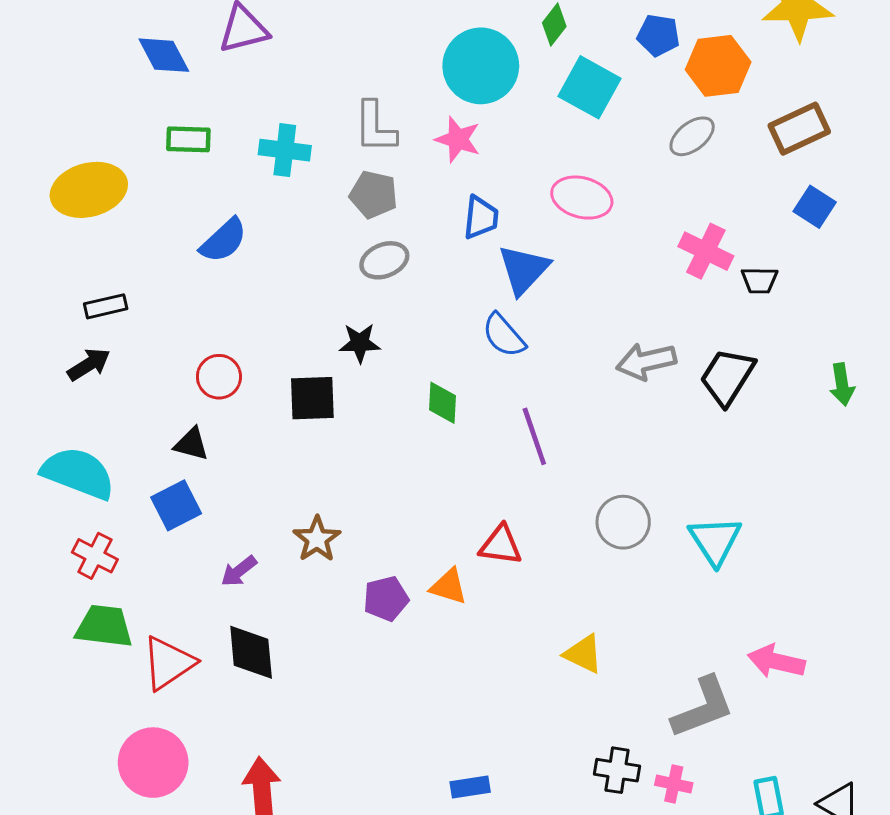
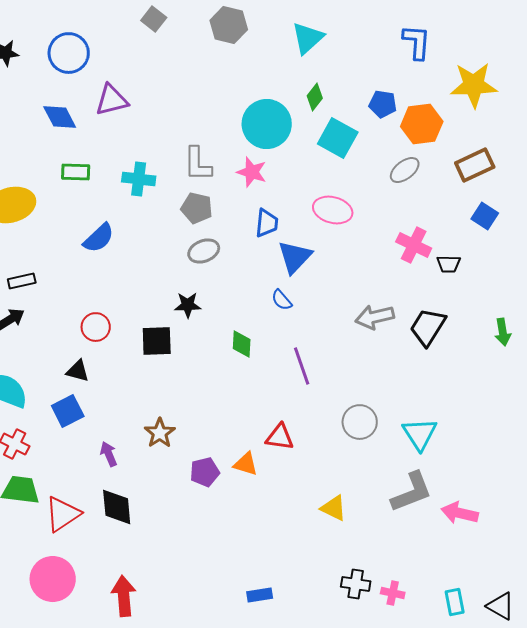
blue semicircle: (504, 335) -> (282, 300), size x0.7
purple arrow: (239, 571) -> (109, 454), turned 105
gray L-shape: (703, 707) -> (412, 492), moved

